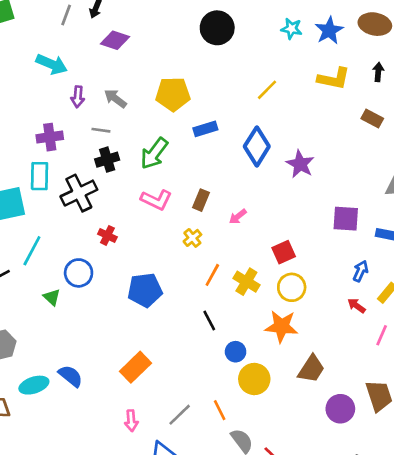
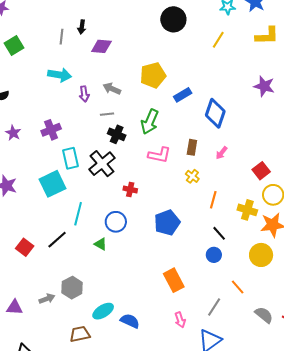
yellow line: (267, 90) -> (218, 40), moved
purple cross: (50, 137) -> (51, 130), moved
blue diamond: (257, 146) -> (215, 113), moved
black cross: (107, 160) -> (117, 134), turned -36
purple star: (300, 164) -> (264, 86), moved
yellow cross: (246, 282) -> (247, 210), moved
blue circle: (236, 352) -> (214, 255), moved
orange rectangle: (136, 367) -> (174, 280), turned -60
blue semicircle: (71, 376) -> (130, 321), moved
yellow circle: (254, 379) -> (261, 255), moved
orange line: (220, 410) -> (238, 287), moved

